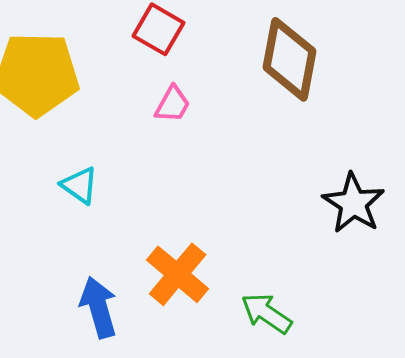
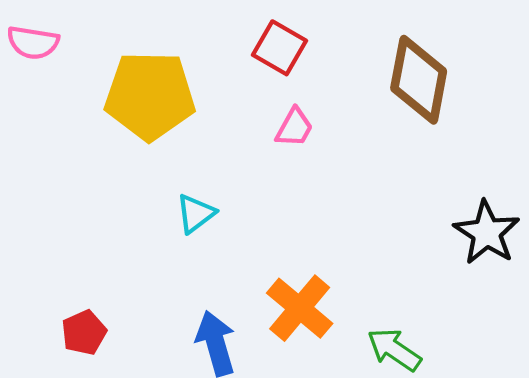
cyan triangle: (80, 185) -> (196, 214), turned 48

